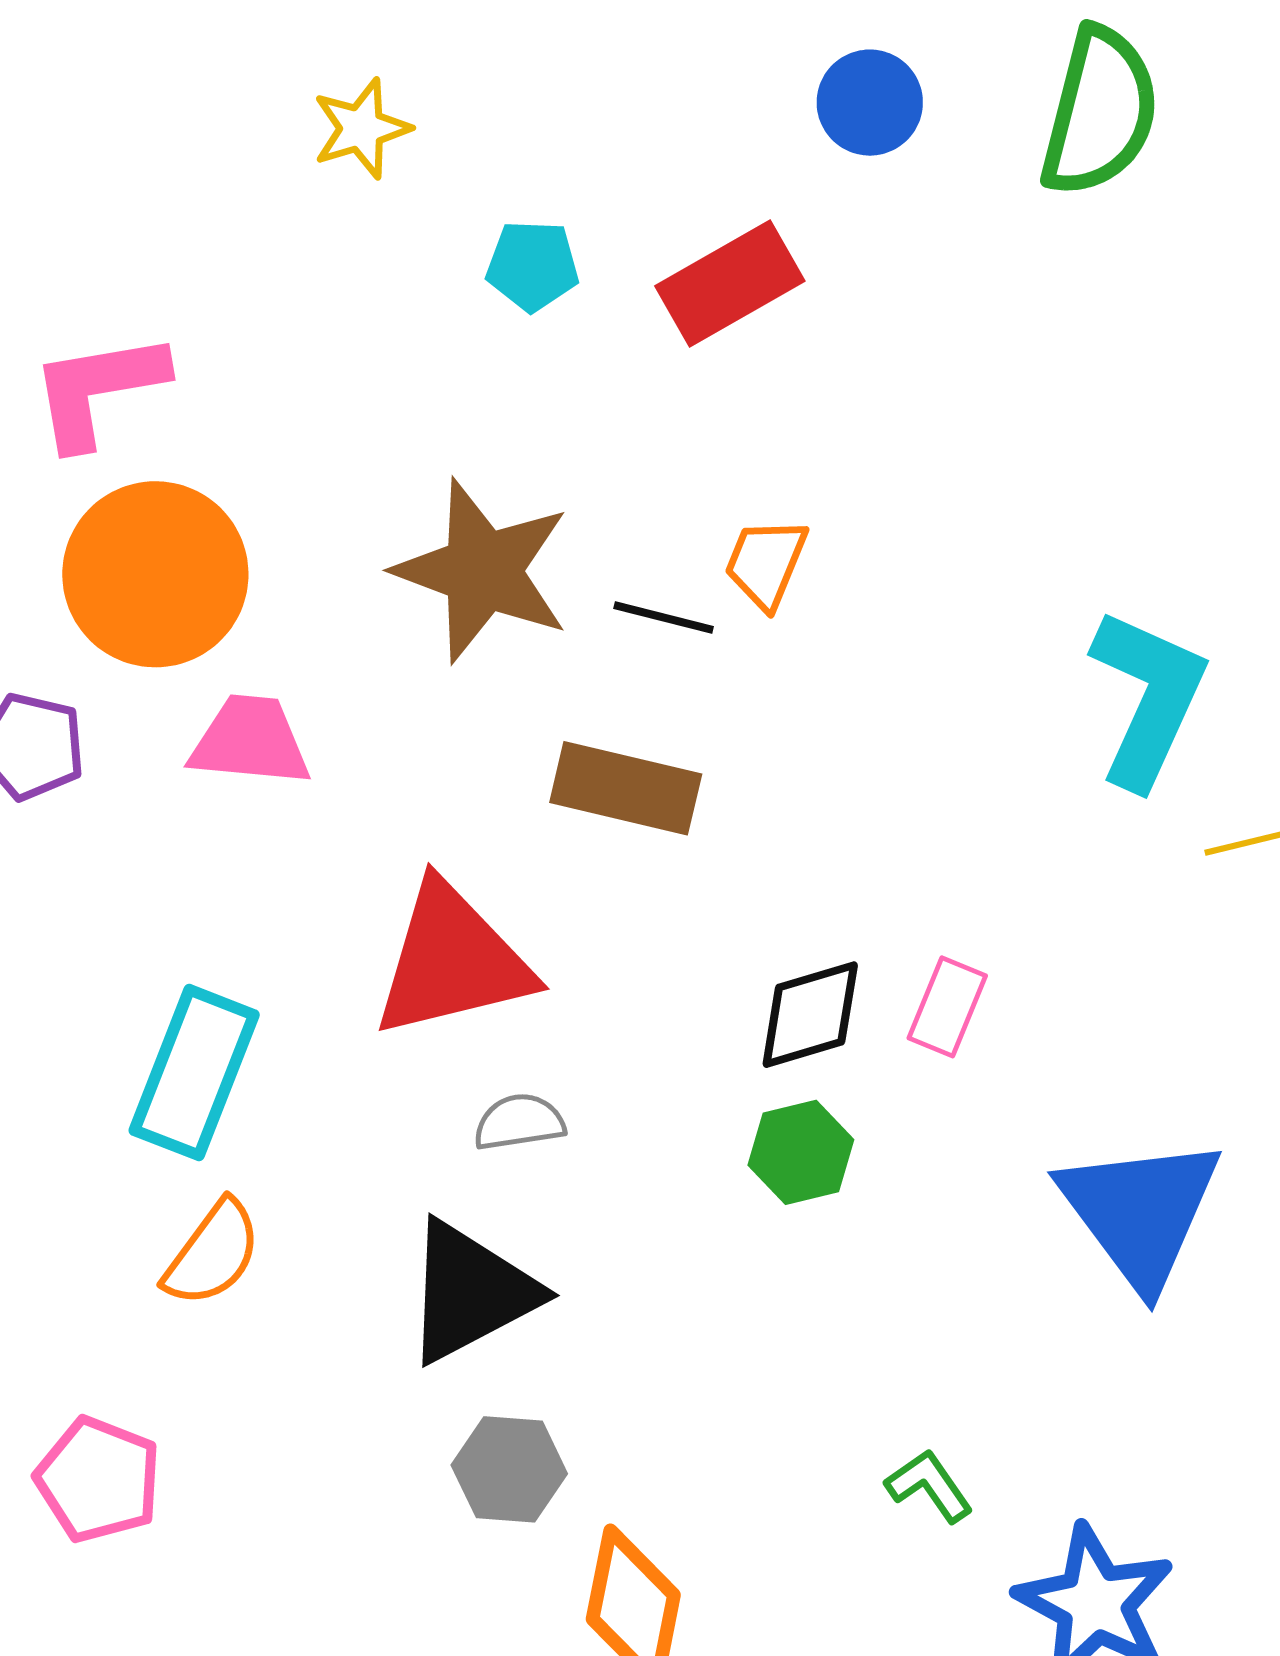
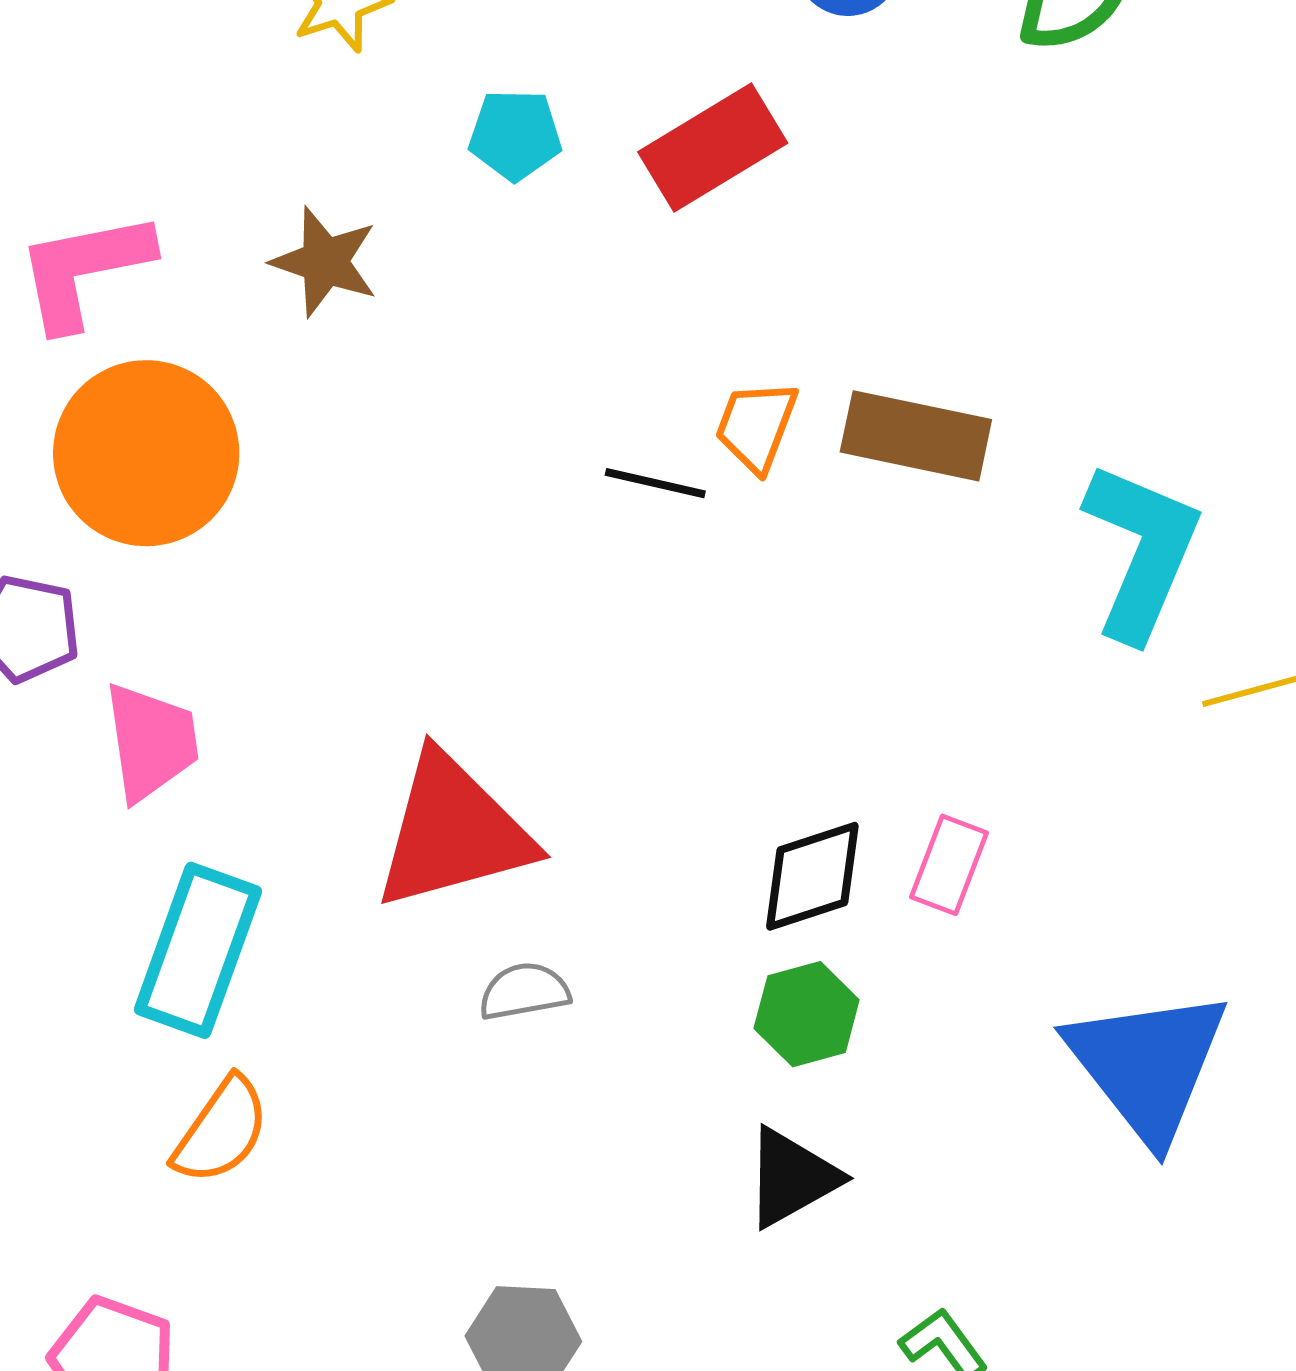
brown star: (483, 571) -> (325, 262), moved, size x0.6
pink trapezoid: (250, 741) -> (151, 742), moved, turned 78
brown rectangle: (626, 788) -> (916, 436), moved
black triangle: (470, 1292) -> (792, 1178), moved, size x0.7

